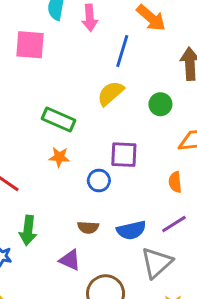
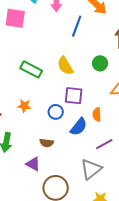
yellow semicircle: (111, 93) -> (65, 66), moved, turned -84
orange star: (59, 157) -> (24, 106), moved
orange semicircle: (175, 182) -> (97, 115), moved
blue semicircle: (131, 230) -> (79, 127), moved, turned -42

